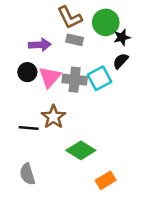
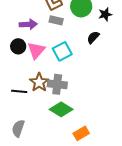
black star: (122, 37) -> (105, 14), moved
cyan square: (99, 78) -> (62, 51), moved
gray cross: (75, 80) -> (57, 84), moved
gray semicircle: (27, 174) -> (18, 128), turned 36

